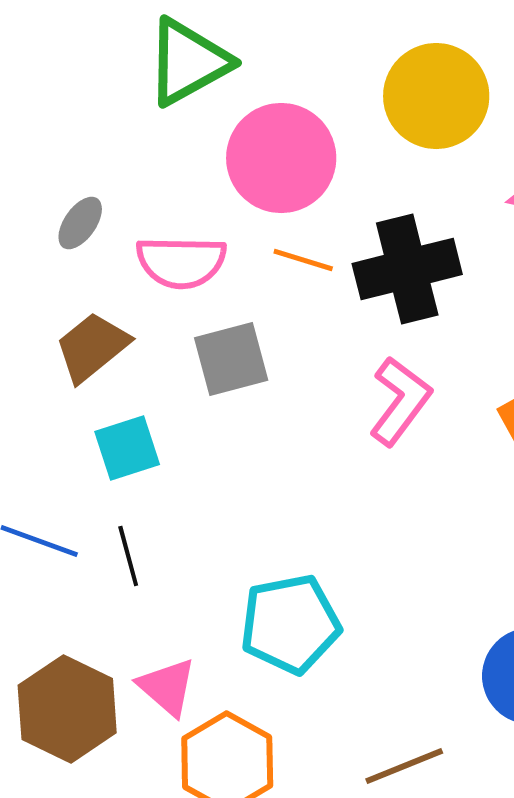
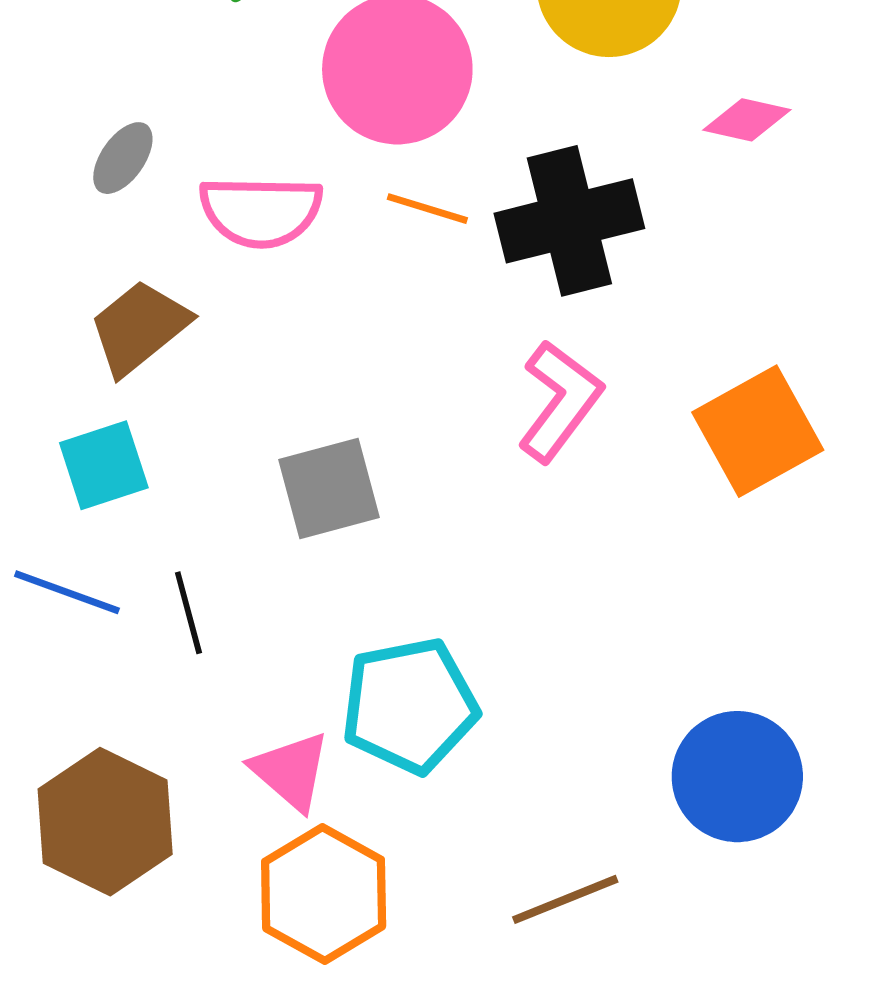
gray square: (231, 359) -> (329, 488), moved
cyan square: (127, 448) -> (104, 465), moved
pink triangle: (167, 687) -> (291, 771), moved

